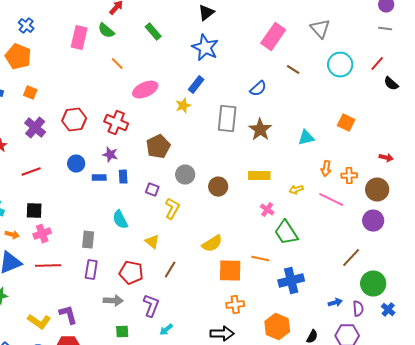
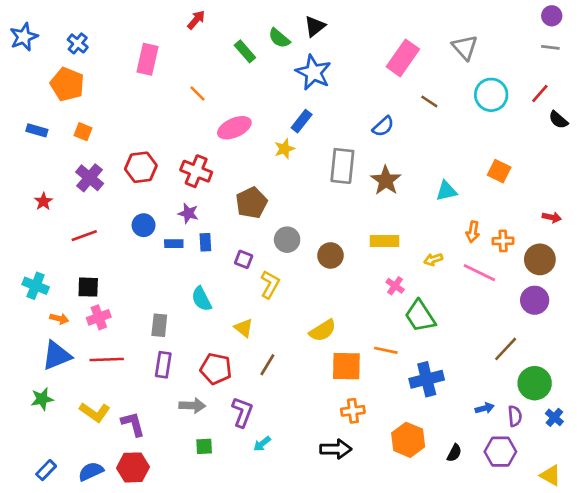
green semicircle: (106, 31) -> (279, 38), moved
yellow L-shape: (39, 322) -> (95, 412), moved

